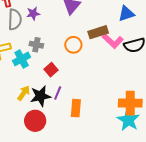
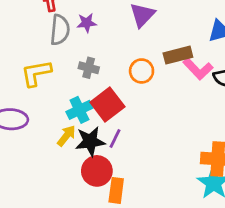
cyan cross: (22, 59) -> (79, 110), moved
red square: (51, 70) -> (107, 104), size x1.6
orange rectangle: (76, 108) -> (116, 190), moved
red circle: (35, 121) -> (97, 171), moved

